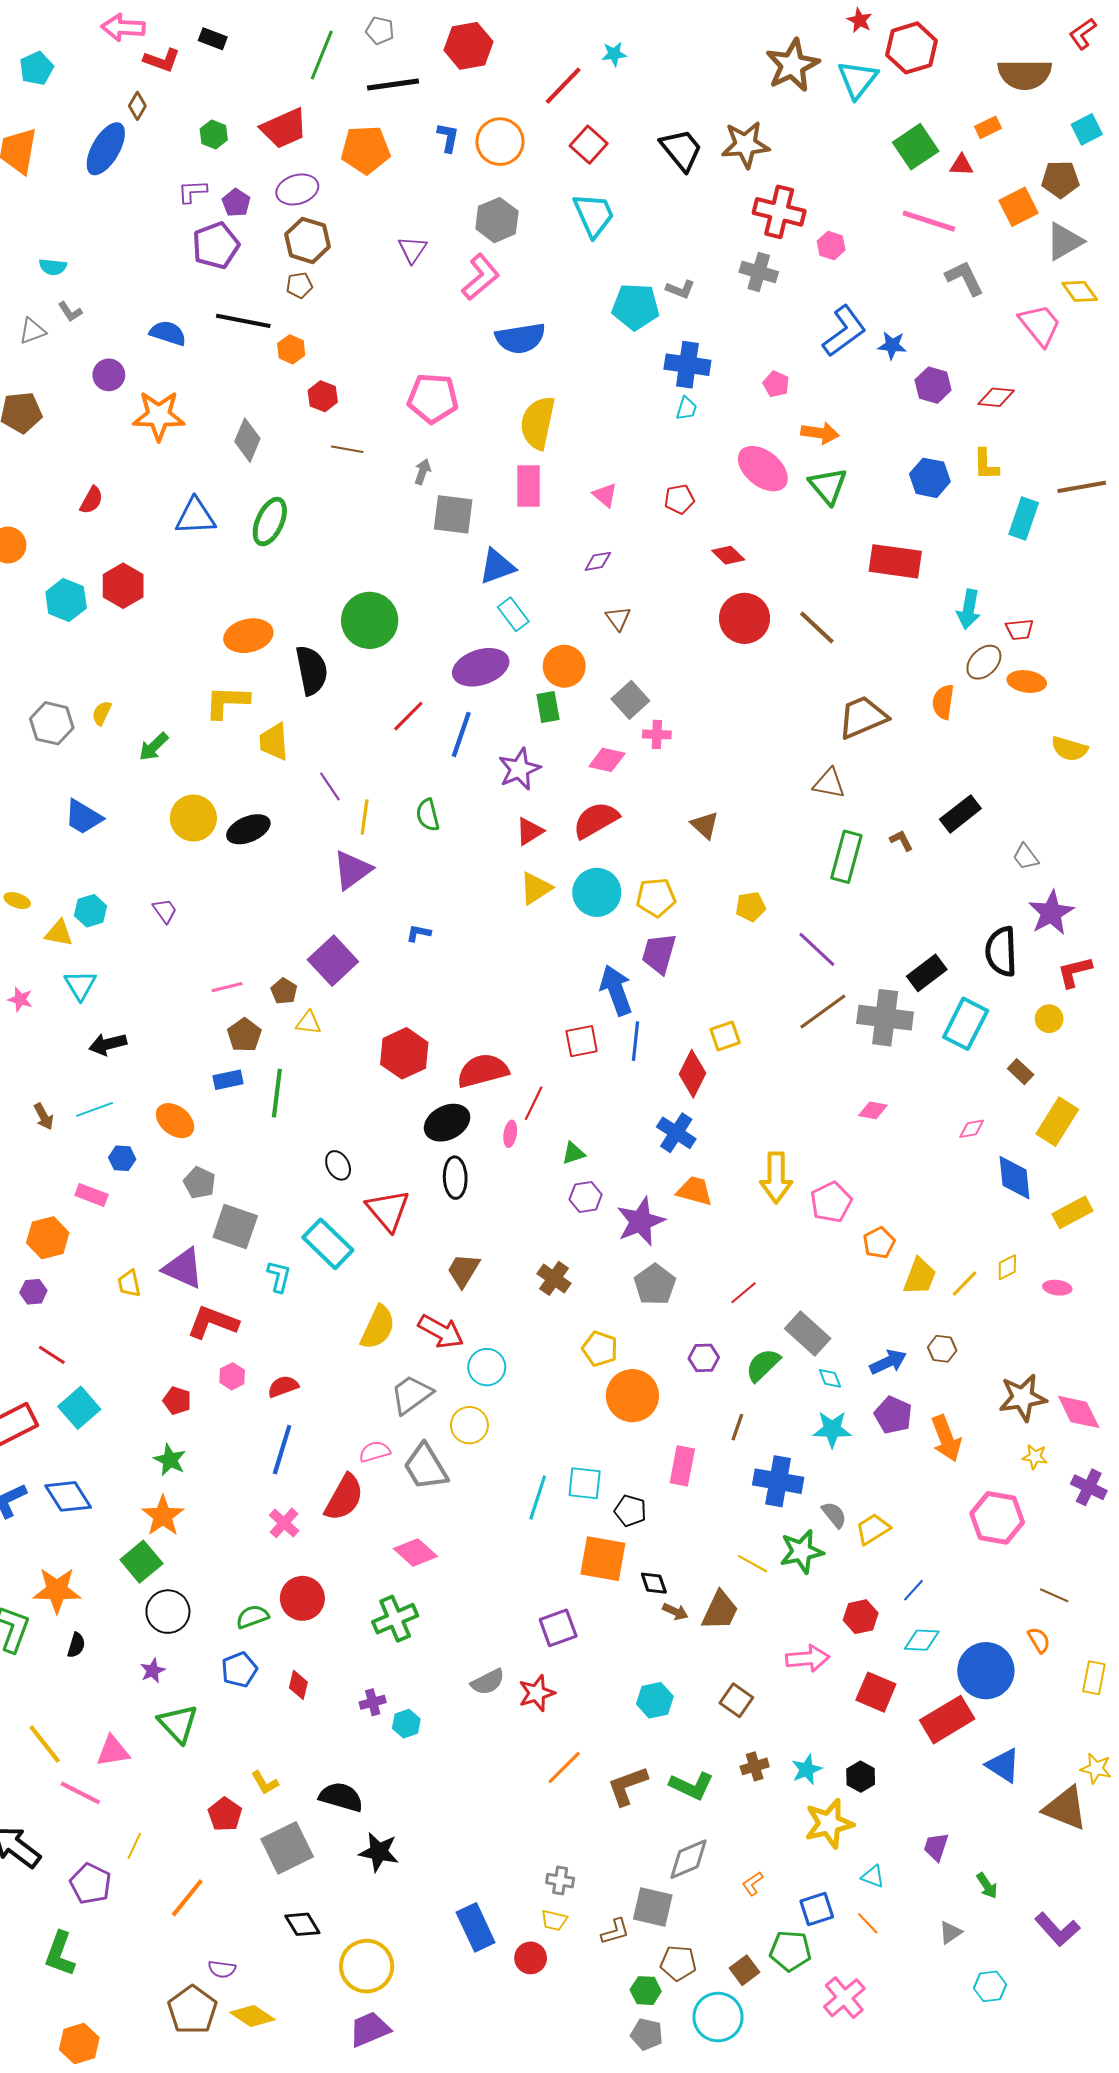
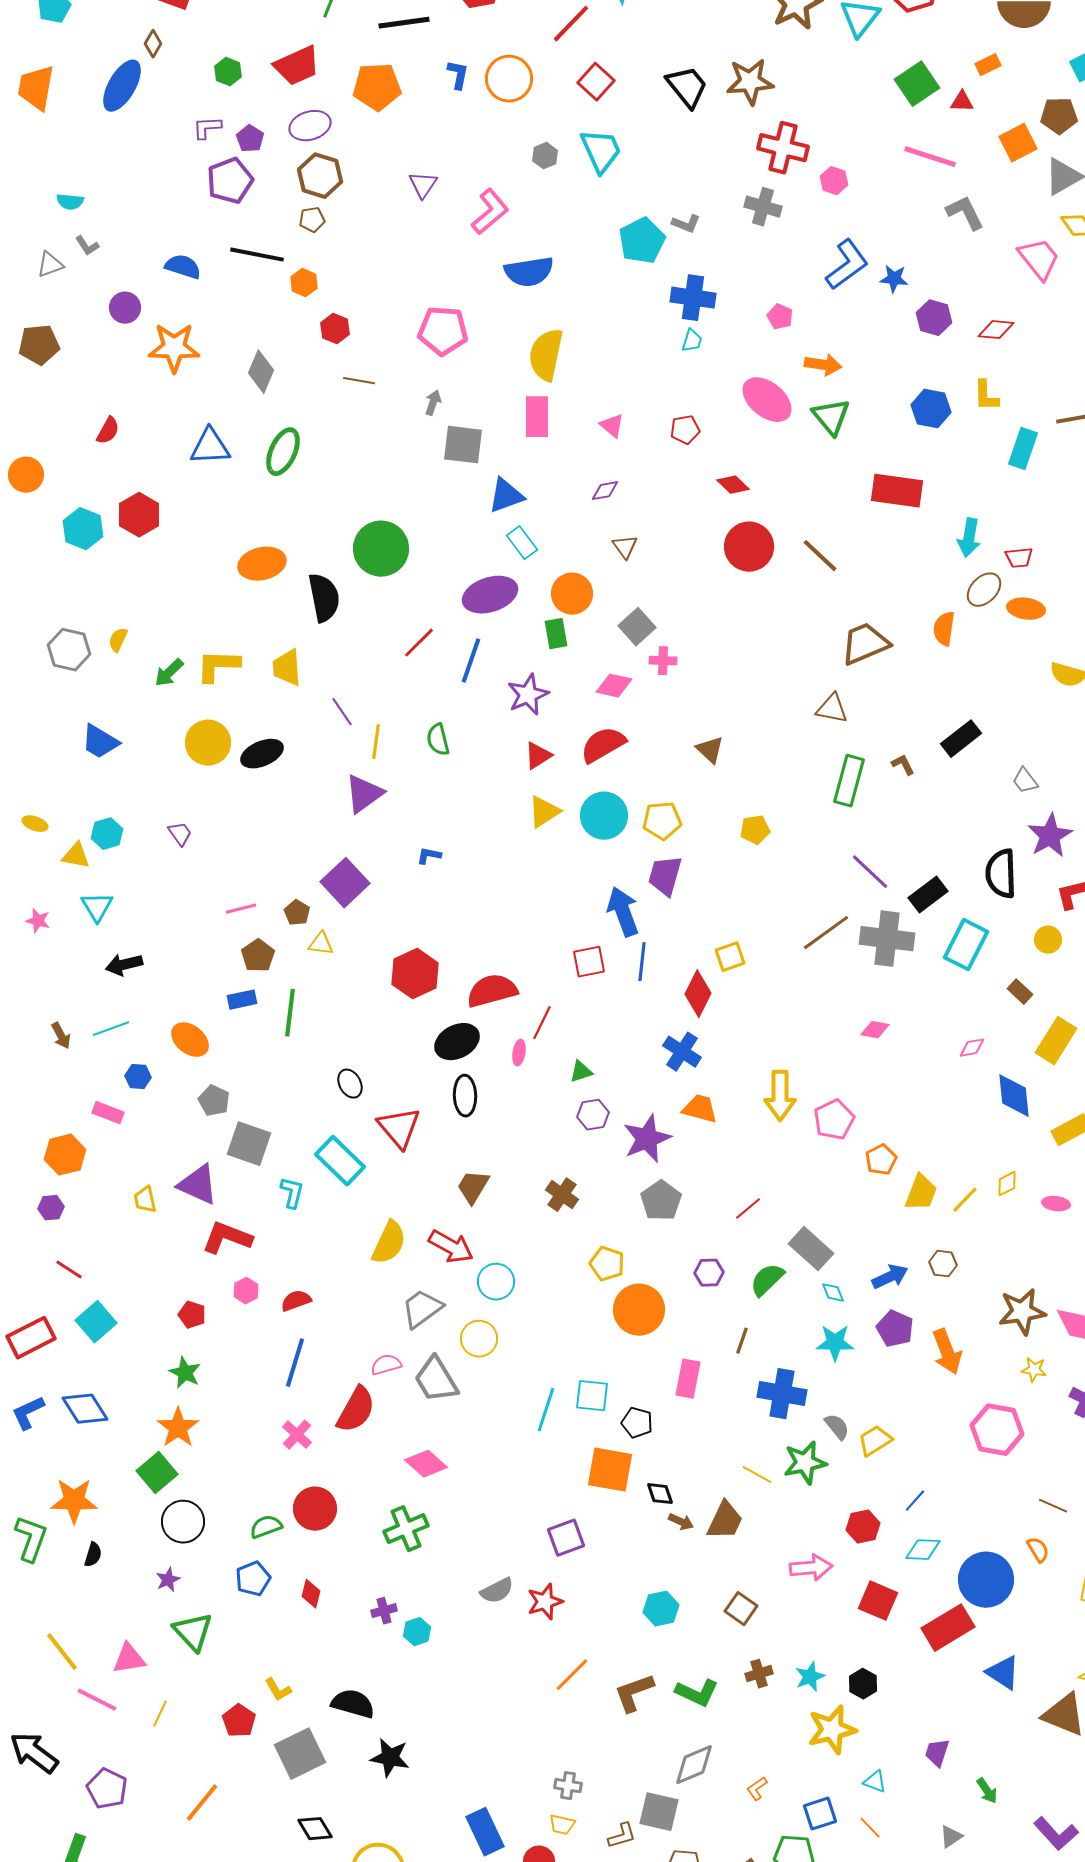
gray hexagon: (497, 220) -> (545, 156), moved, size x0.6
cyan pentagon: (635, 307) -> (642, 241), turned -30
yellow L-shape: (227, 702) -> (218, 666), moved
purple line: (817, 949) -> (870, 872), moved
yellow line: (134, 1846) -> (160, 1714), moved

